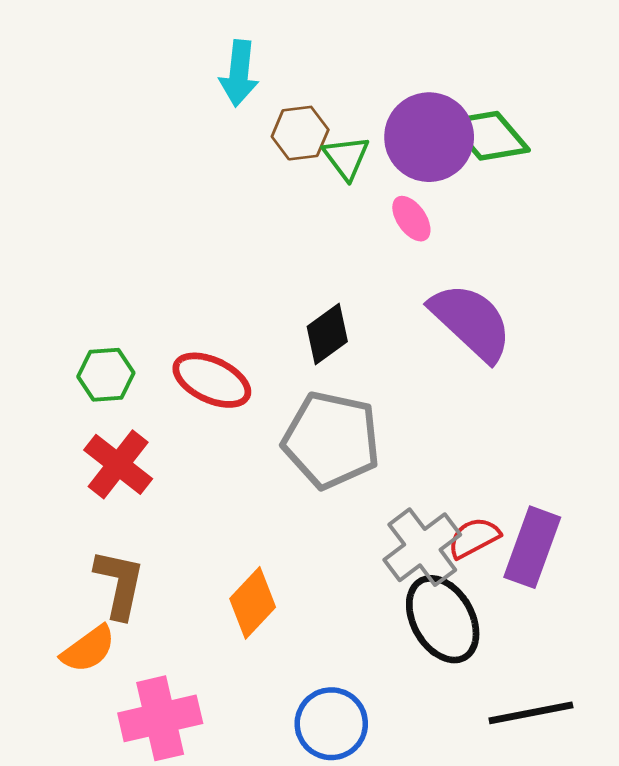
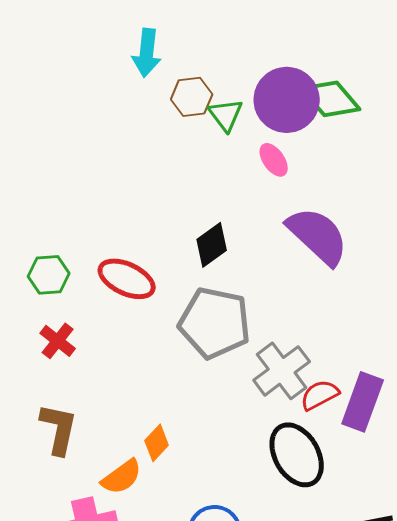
red cross: (118, 464) -> (58, 341), size x0.7
gray cross: (422, 547) -> (282, 371), moved
orange diamond: (253, 603) -> (157, 443), size x0.7
orange semicircle: (88, 649) -> (122, 477), moved

